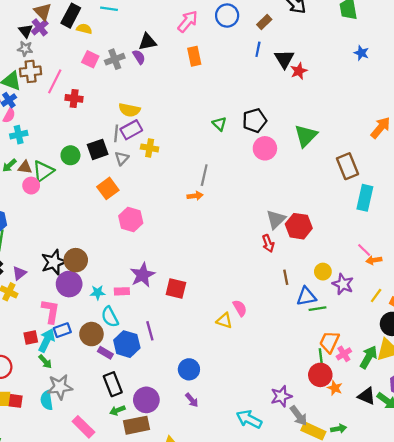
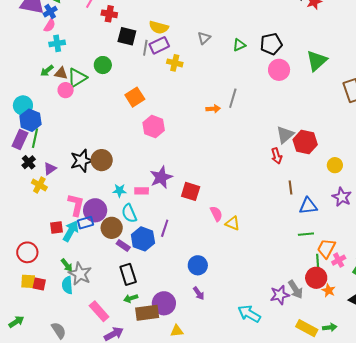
green triangle: (219, 124) -> (239, 45), turned 48
black square: (98, 149) -> (127, 36), moved, turned 30
gray triangle: (122, 158) -> (204, 38), moved
gray line: (204, 175) -> (233, 98), moved
yellow circle: (323, 272) -> (335, 165), moved
purple circle: (69, 284) -> (95, 210), moved
pink semicircle: (240, 308) -> (216, 214), moved
green line: (317, 309) -> (306, 234), moved
purple line: (150, 331) -> (165, 228), turned 30
green arrow: (45, 362) -> (67, 265), moved
gray star: (60, 387) -> (80, 274), turned 30
purple circle: (146, 400) -> (164, 303), moved
gray arrow: (299, 416) -> (296, 289), moved

